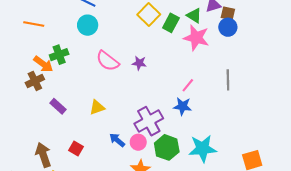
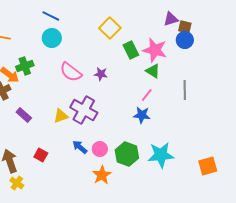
green triangle: (194, 16) -> (153, 71), moved
green rectangle: (171, 23) -> (131, 50), moved, turned -54
purple cross: (149, 121) -> (84, 110), moved, turned -32

